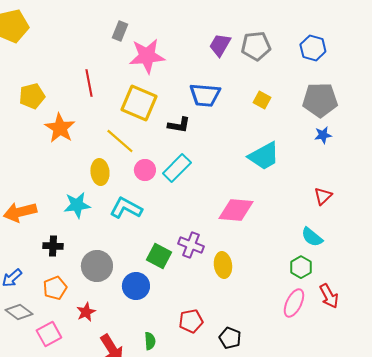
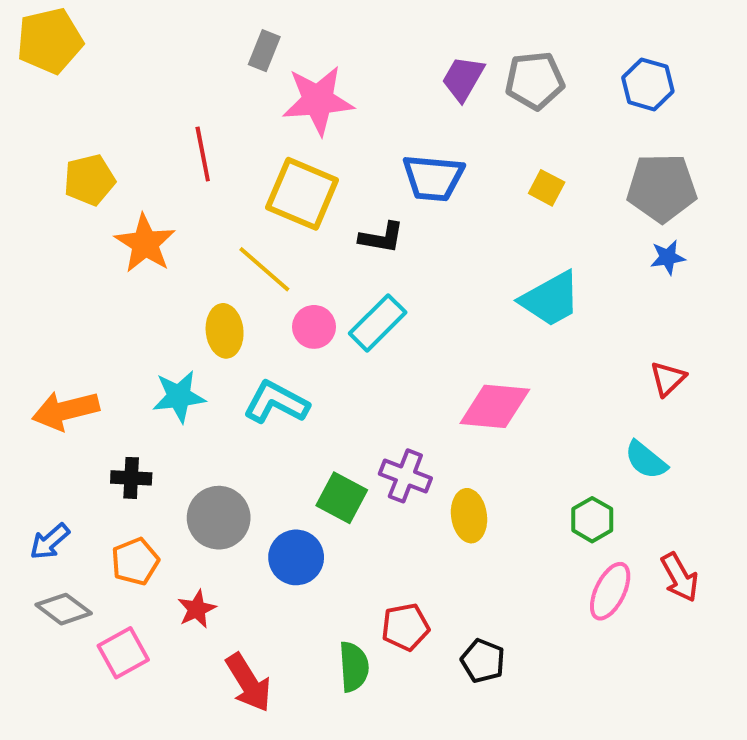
green hexagon: (301, 267) -> (592, 520), moved
green semicircle: (150, 341) -> (354, 667), moved, size x1.4

